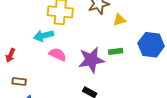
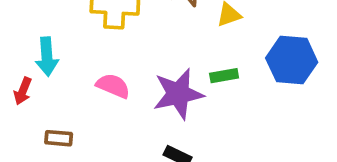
cyan arrow: (44, 36) -> (47, 57), moved, turned -78
brown rectangle: (19, 81) -> (59, 138), moved

